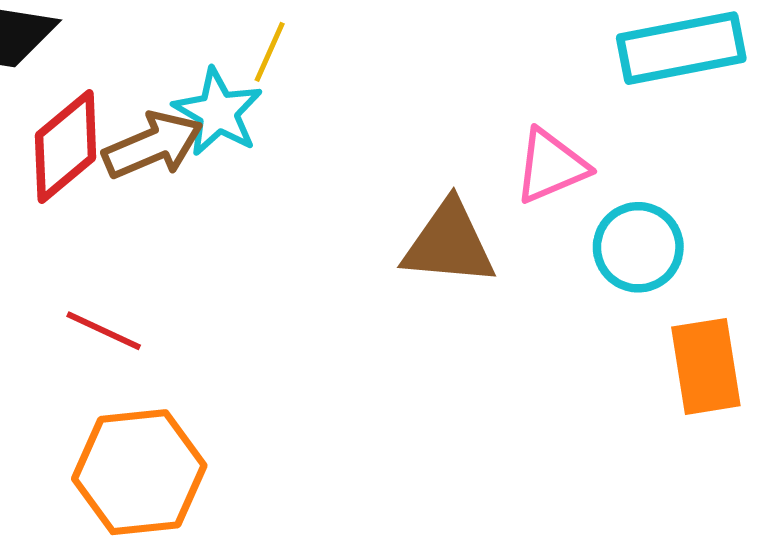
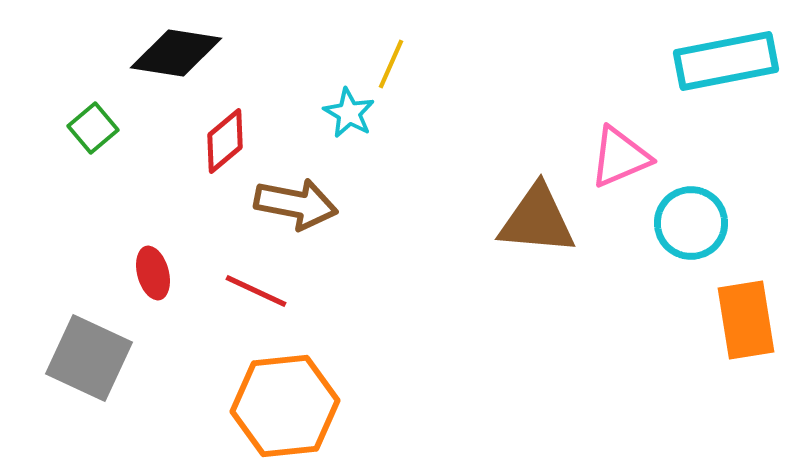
cyan star: (218, 112) -> (349, 113), size x0.7
brown arrow: (153, 145) -> (296, 204), moved, turned 34
red diamond: (66, 146) -> (225, 141), size x0.7

